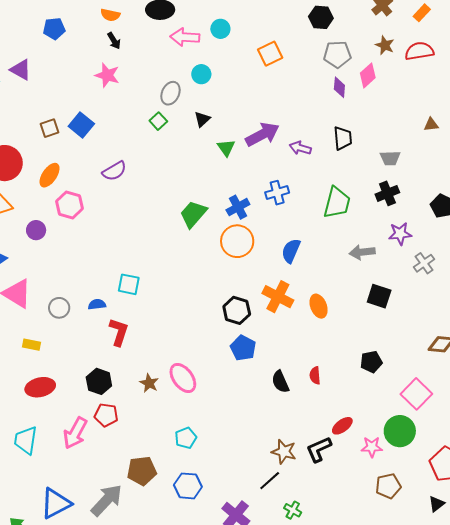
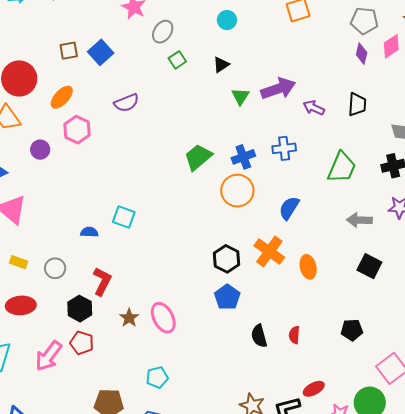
gray ellipse: (170, 93) -> (163, 32), moved
gray circle: (59, 308) -> (55, 268), moved
red L-shape: (119, 332) -> (102, 281), moved

